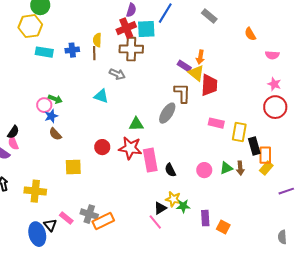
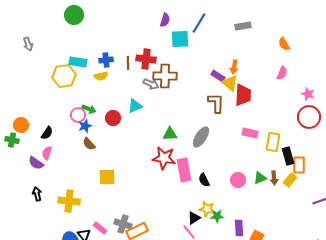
gray rectangle: (209, 16) -> (243, 26), turned -49
yellow hexagon: (30, 26) -> (64, 76), moved
red cross: (126, 28) -> (146, 59), moved, turned 30
yellow semicircle: (97, 40) -> (101, 76), moved, turned -104
brown cross: (131, 49) -> (165, 76), moved
pink semicircle: (272, 55) -> (282, 73), moved, turned -72
cyan triangle: (101, 96) -> (135, 106), turned -42
gray ellipse: (167, 113) -> (201, 137), moved
black semicircle: (13, 132) -> (47, 133), moved
pink semicircle: (13, 143) -> (47, 153), turned 40
red circle: (102, 147) -> (113, 118), moved
yellow rectangle: (266, 168) -> (290, 180), moved

